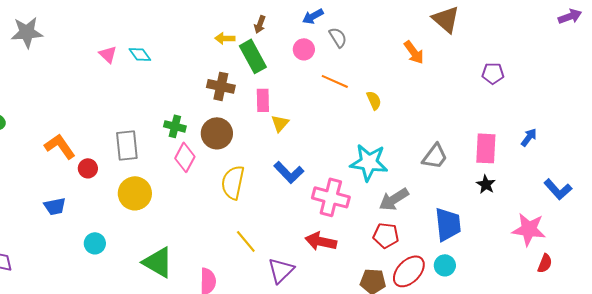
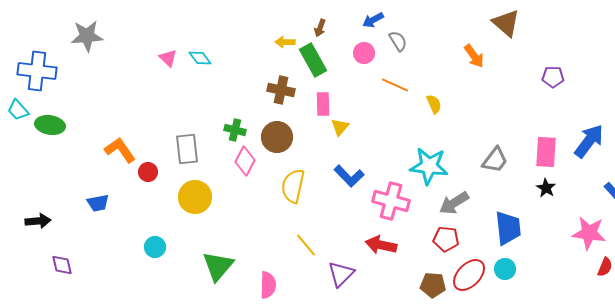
blue arrow: (529, 137) -> (589, 141), size x1.8
blue trapezoid: (55, 206) -> (98, 203), moved
green triangle: (158, 262) -> (218, 266), turned 40

